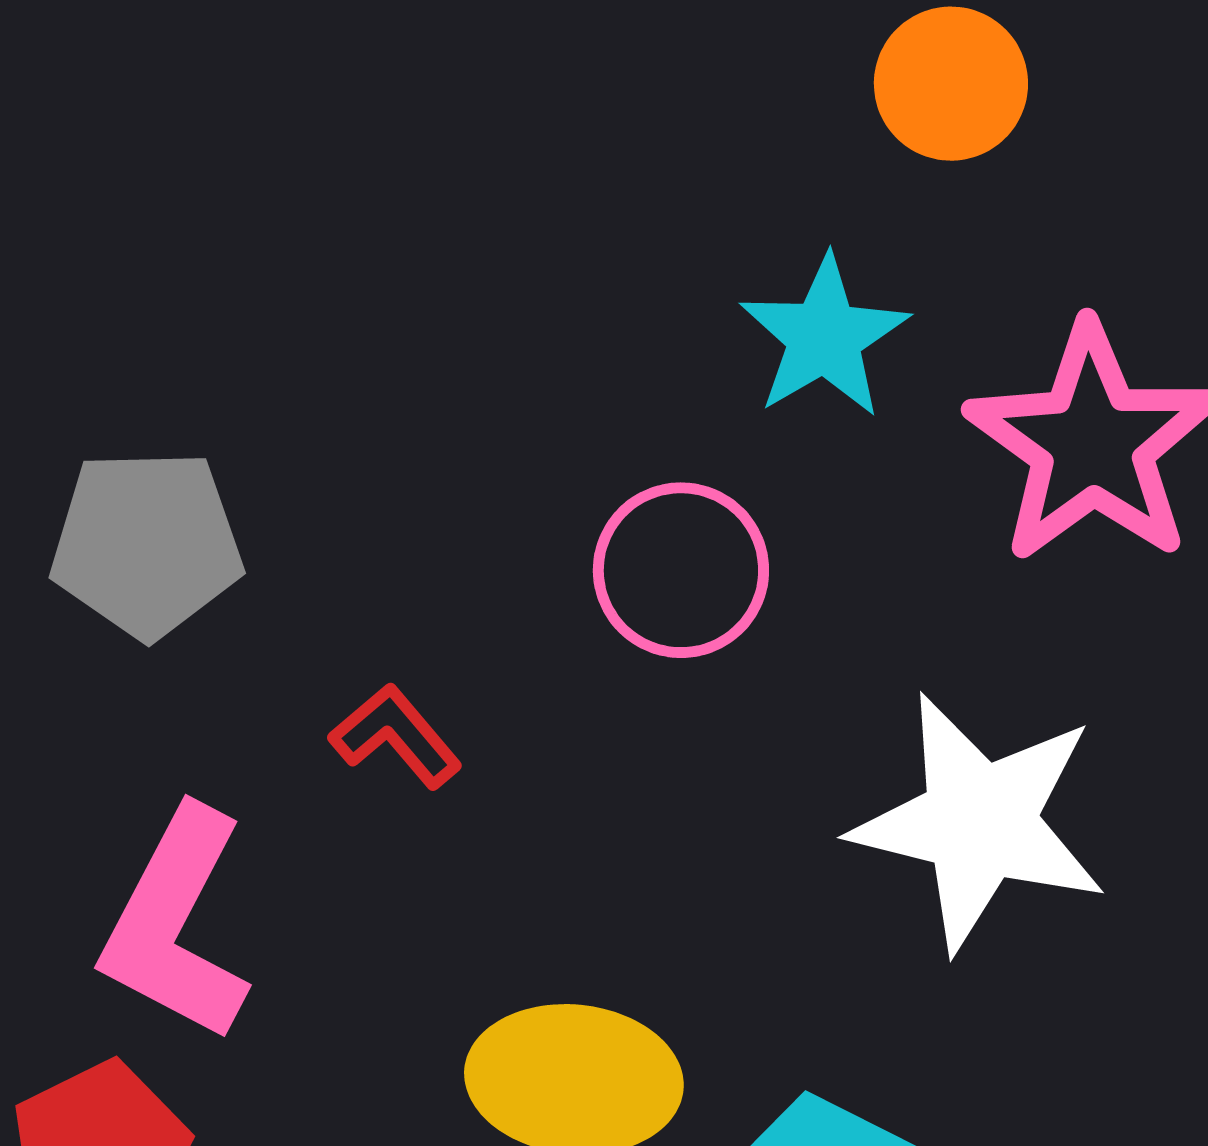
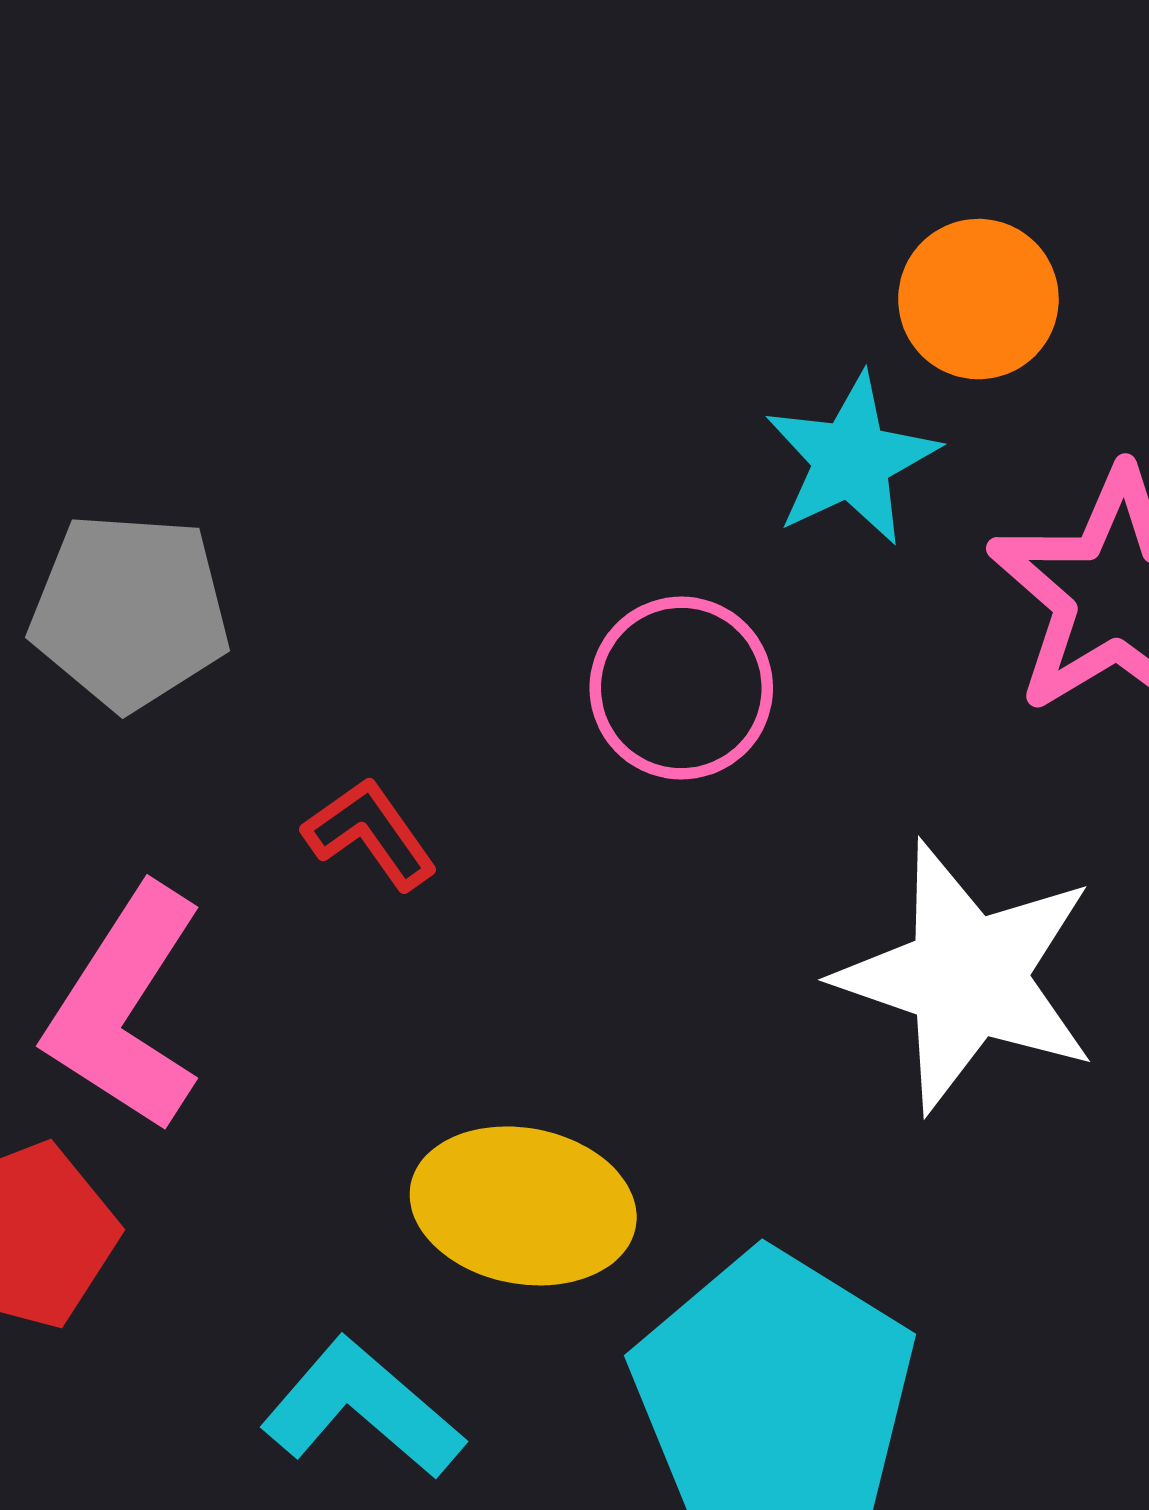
orange circle: (951, 84) -> (978, 299), moved

